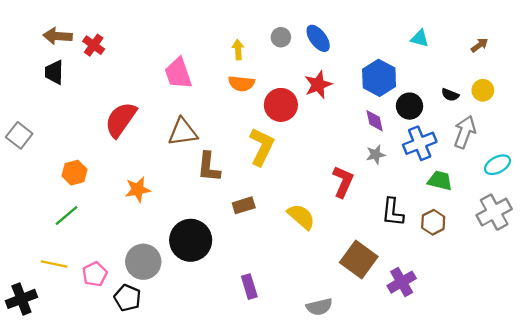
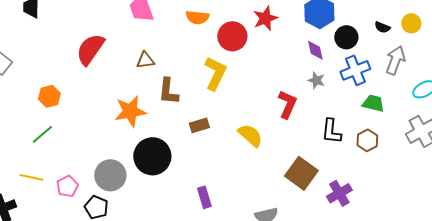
brown triangle: (183, 132) -> (145, 60), size x0.7
gray star: (376, 155) -> (316, 80), turned 30
orange star: (138, 190) -> (130, 111), moved, size x1.4

